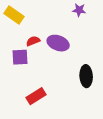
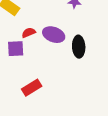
black ellipse: (86, 76) -> (79, 47), moved

